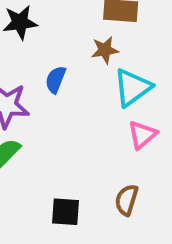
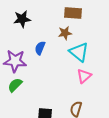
cyan triangle: (132, 87) -> (79, 52), turned -45

